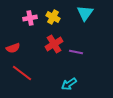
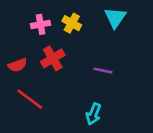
red cross: (54, 44) -> (53, 58), moved
cyan arrow: (69, 84) -> (93, 114), turned -35

